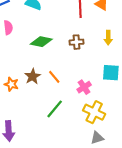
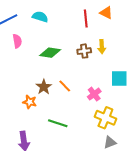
yellow arrow: (108, 38) -> (102, 47), moved
orange star: (11, 84) -> (30, 102), moved
green line: (55, 109) -> (58, 123), moved, turned 72

